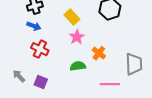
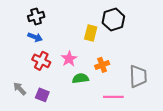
yellow rectangle: (72, 17) -> (91, 33), moved, turned 56
pink star: (77, 37) -> (69, 59), moved
orange cross: (99, 53) -> (102, 65), turned 32

